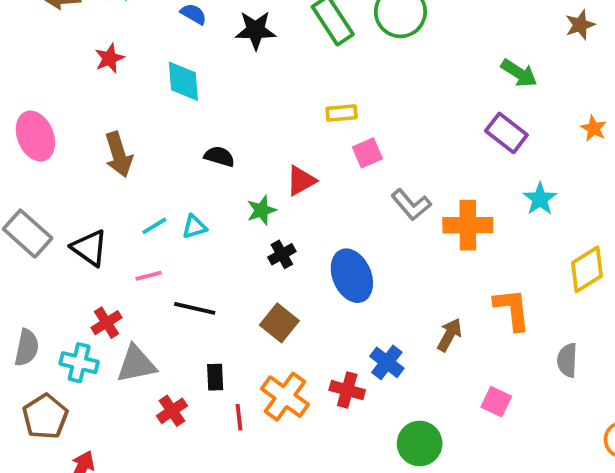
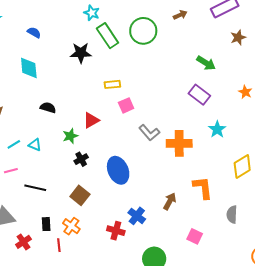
black star: (256, 30) -> (81, 53), moved
cyan triangle: (194, 227) -> (35, 145), turned 40
orange cross: (285, 397) -> (71, 226), moved, size x0.7

